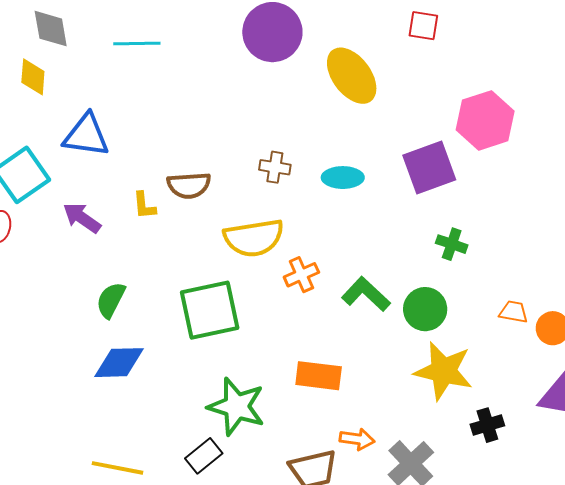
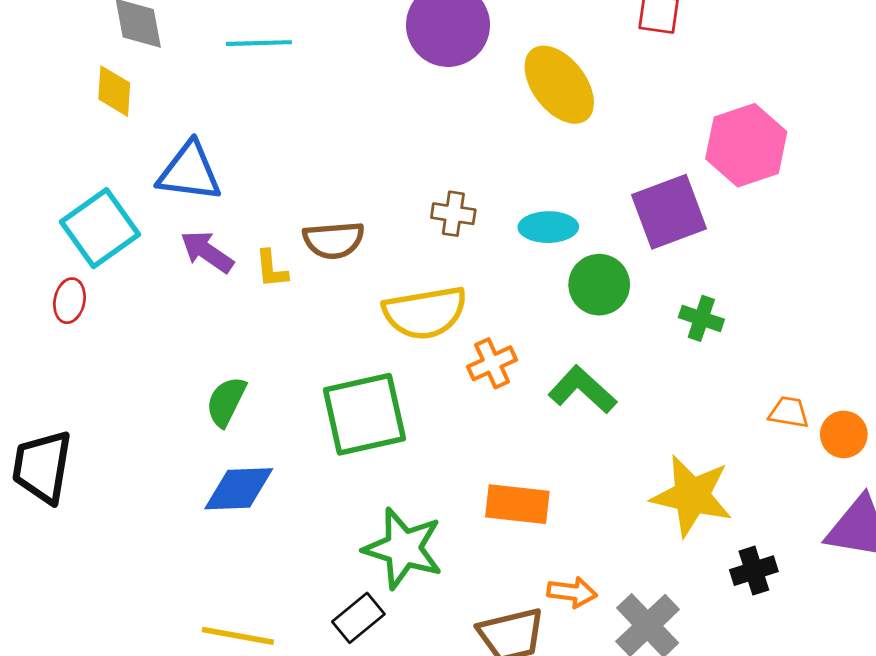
purple arrow: (82, 218) -> (207, 252), moved
green circle: (425, 309) -> (599, 285), moved

